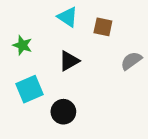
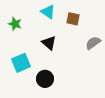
green star: (22, 45) -> (15, 24), moved
black triangle: (69, 61) -> (49, 43), turned -49

